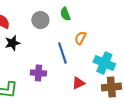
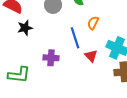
red triangle: (78, 83) -> (91, 56), moved, turned -48

